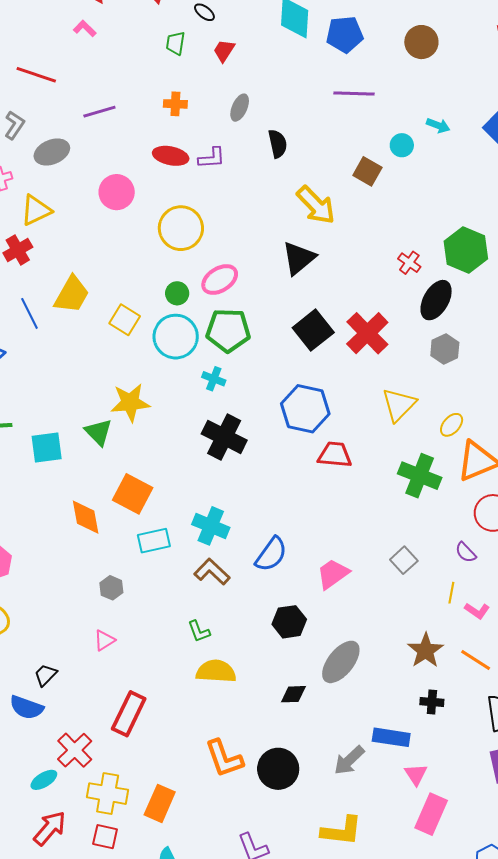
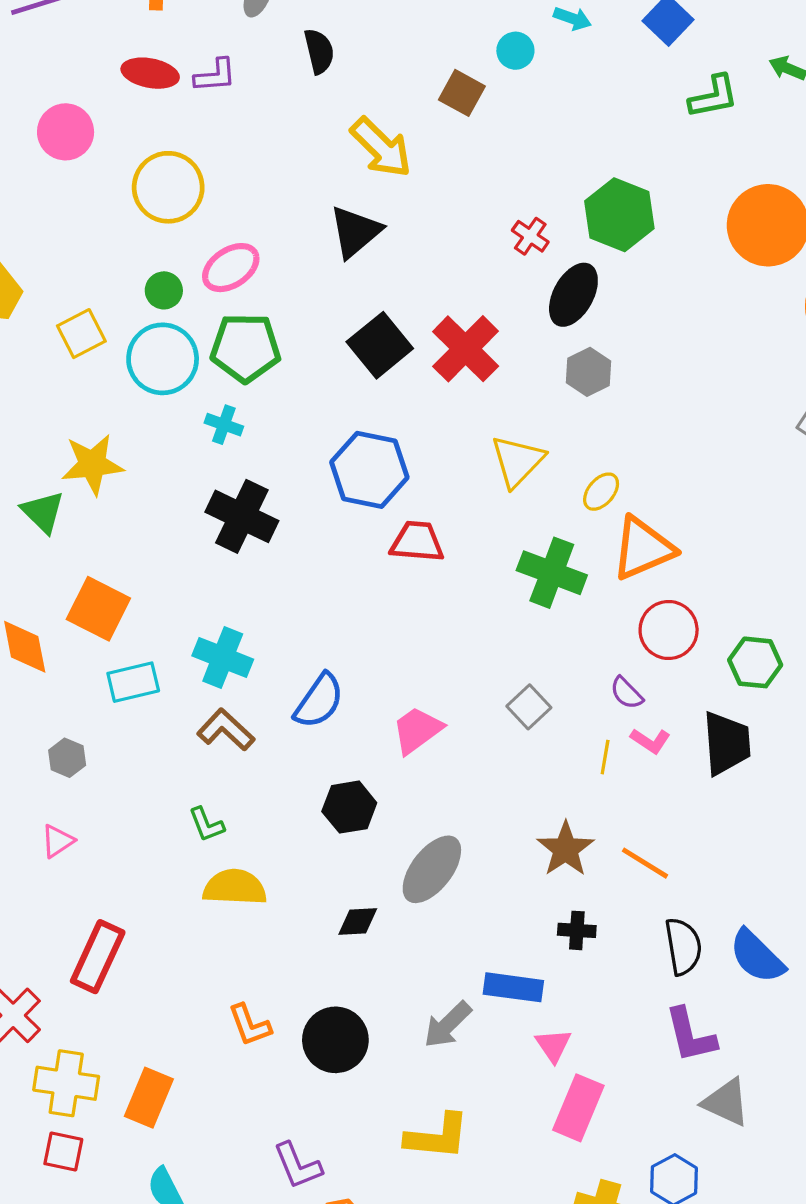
yellow square: (125, 320) -> (81, 334), turned 32
pink L-shape: (477, 611) -> (650, 741), moved
orange L-shape: (224, 759) -> (250, 1025), size x0.7

